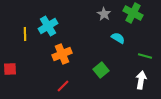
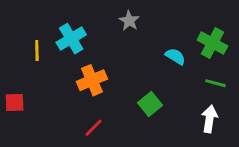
green cross: (133, 13) -> (212, 43), moved
gray star: (104, 14) -> (129, 21), moved

